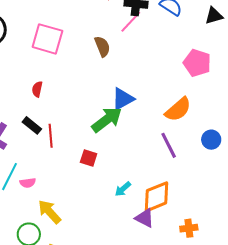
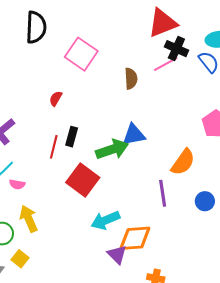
orange semicircle: (178, 109) -> (183, 162), turned -32
black rectangle: (32, 125) -> (72, 137), moved, turned 48
red square: (89, 158) -> (83, 180), size x1.8
cyan arrow: (123, 189) -> (105, 220), size x1.6

